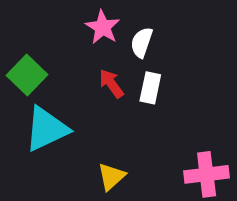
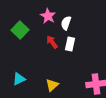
green square: (27, 75) -> (20, 30), moved
cyan triangle: (46, 129) -> (19, 79), moved, size x0.6

